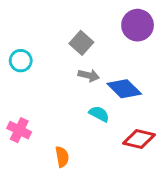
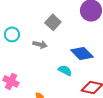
gray arrow: (89, 75) -> (40, 44), moved

